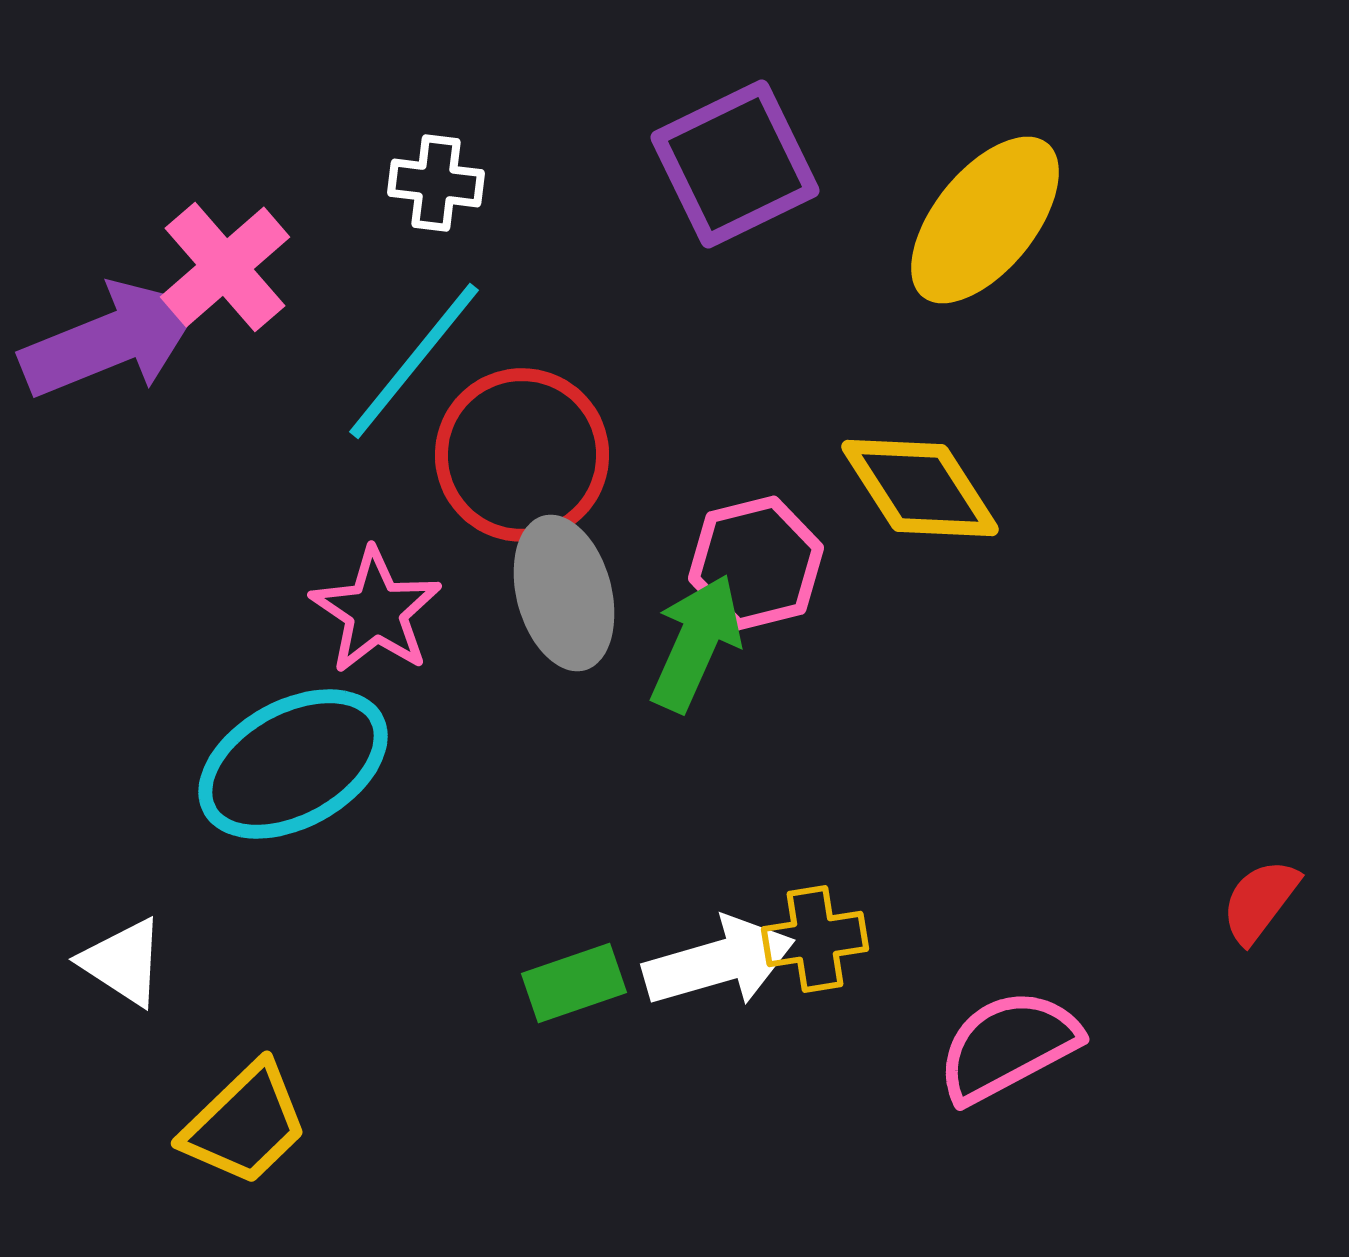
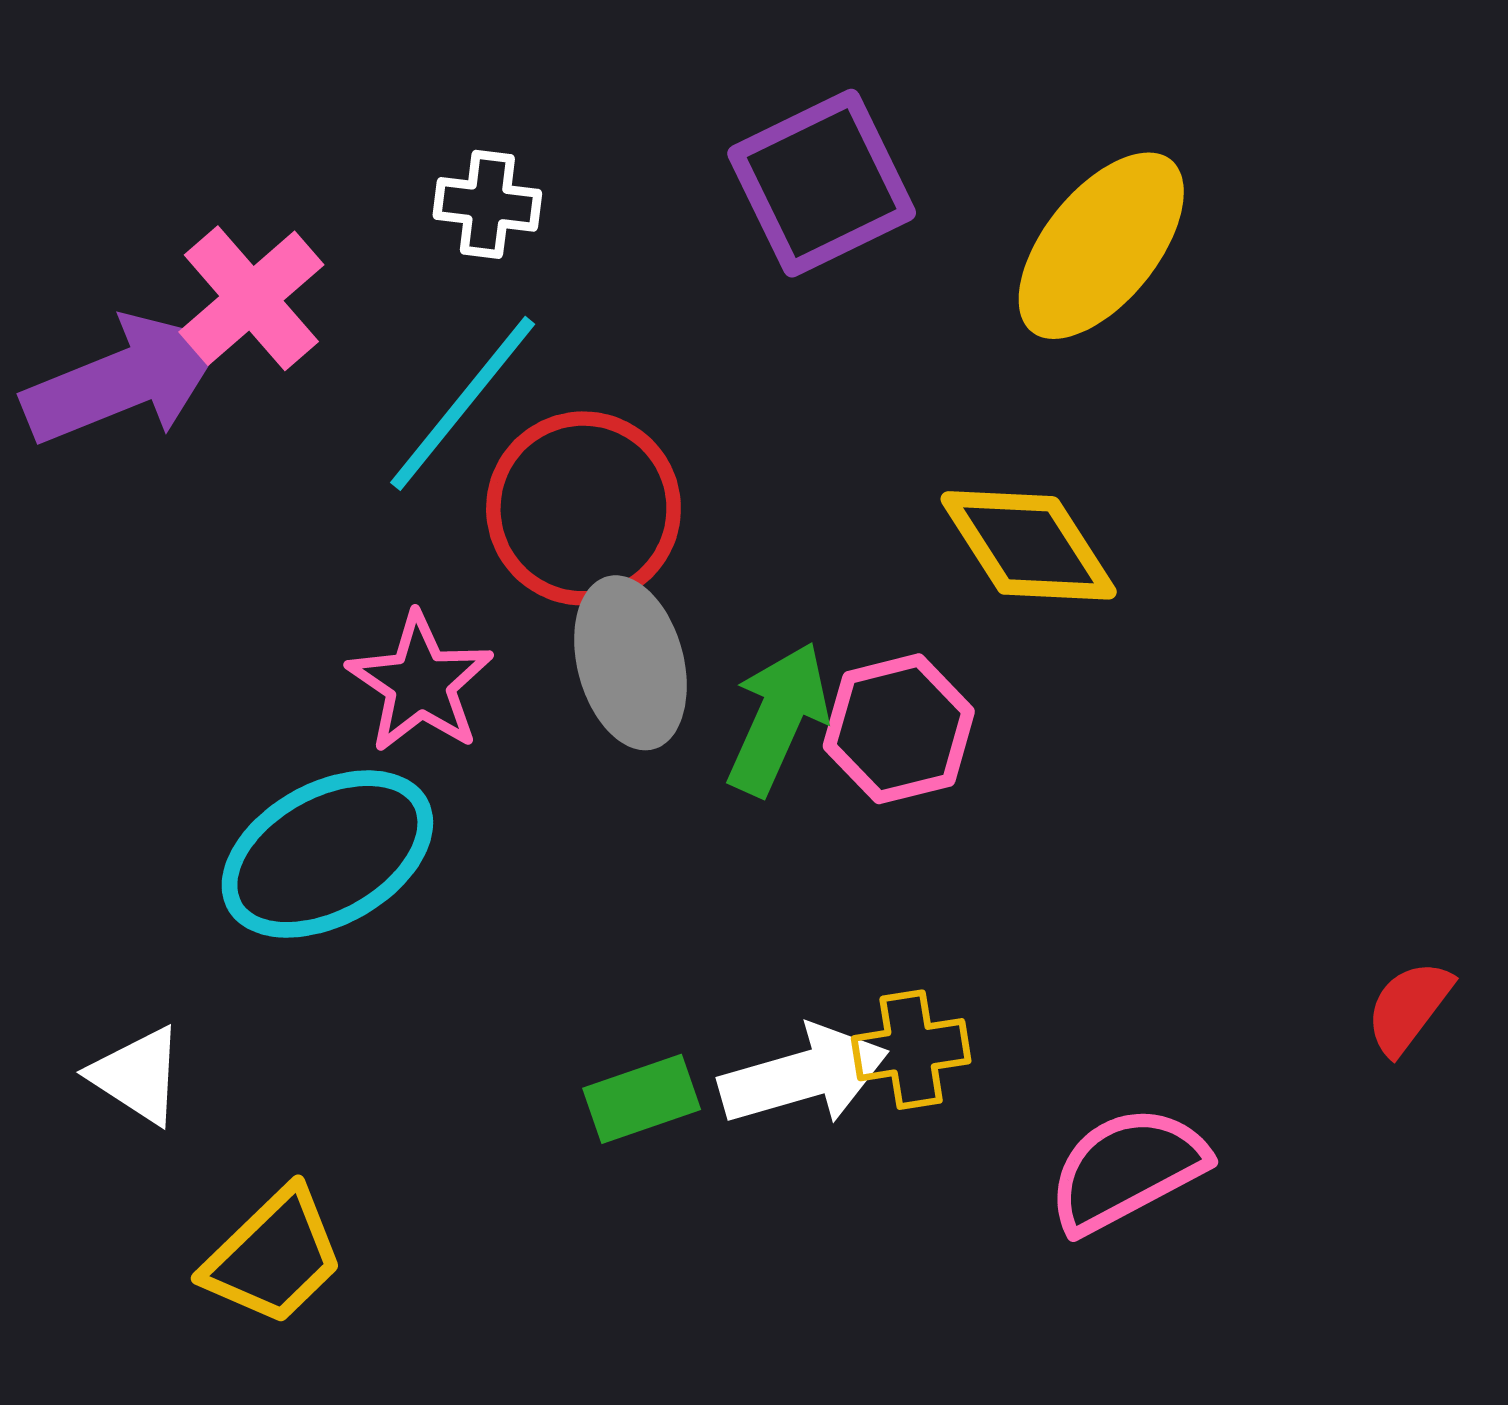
pink hexagon: (756, 563) -> (899, 729), moved

